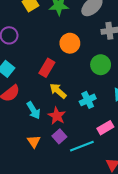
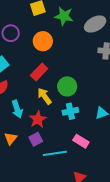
orange circle: (70, 43) -> (43, 41), moved
green circle: (101, 65) -> (67, 86), moved
pink rectangle: (105, 128) -> (81, 141), turned 49

